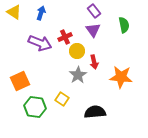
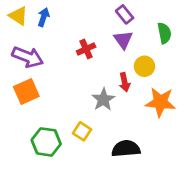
blue arrow: (41, 13) -> (44, 17), moved
purple arrow: (40, 43) -> (28, 57), moved
yellow circle: (77, 51) -> (144, 66), moved
orange square: (20, 81) -> (26, 92), moved

